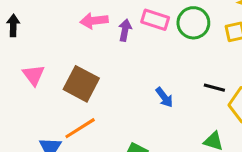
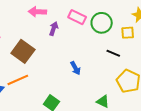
purple arrow: (125, 30) -> (54, 29), moved
black line: (214, 88) -> (113, 53), moved

